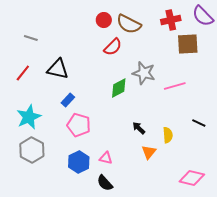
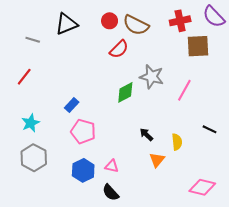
black triangle: (58, 69) -> (66, 24), moved, turned -35
pink line: (175, 86) -> (184, 90), turned -45
cyan star: (29, 117) -> (31, 123), size x0.7

